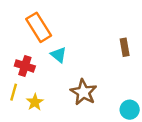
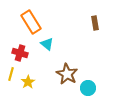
brown rectangle: (125, 47) -> (95, 23), moved
cyan circle: (130, 110) -> (88, 88), moved

